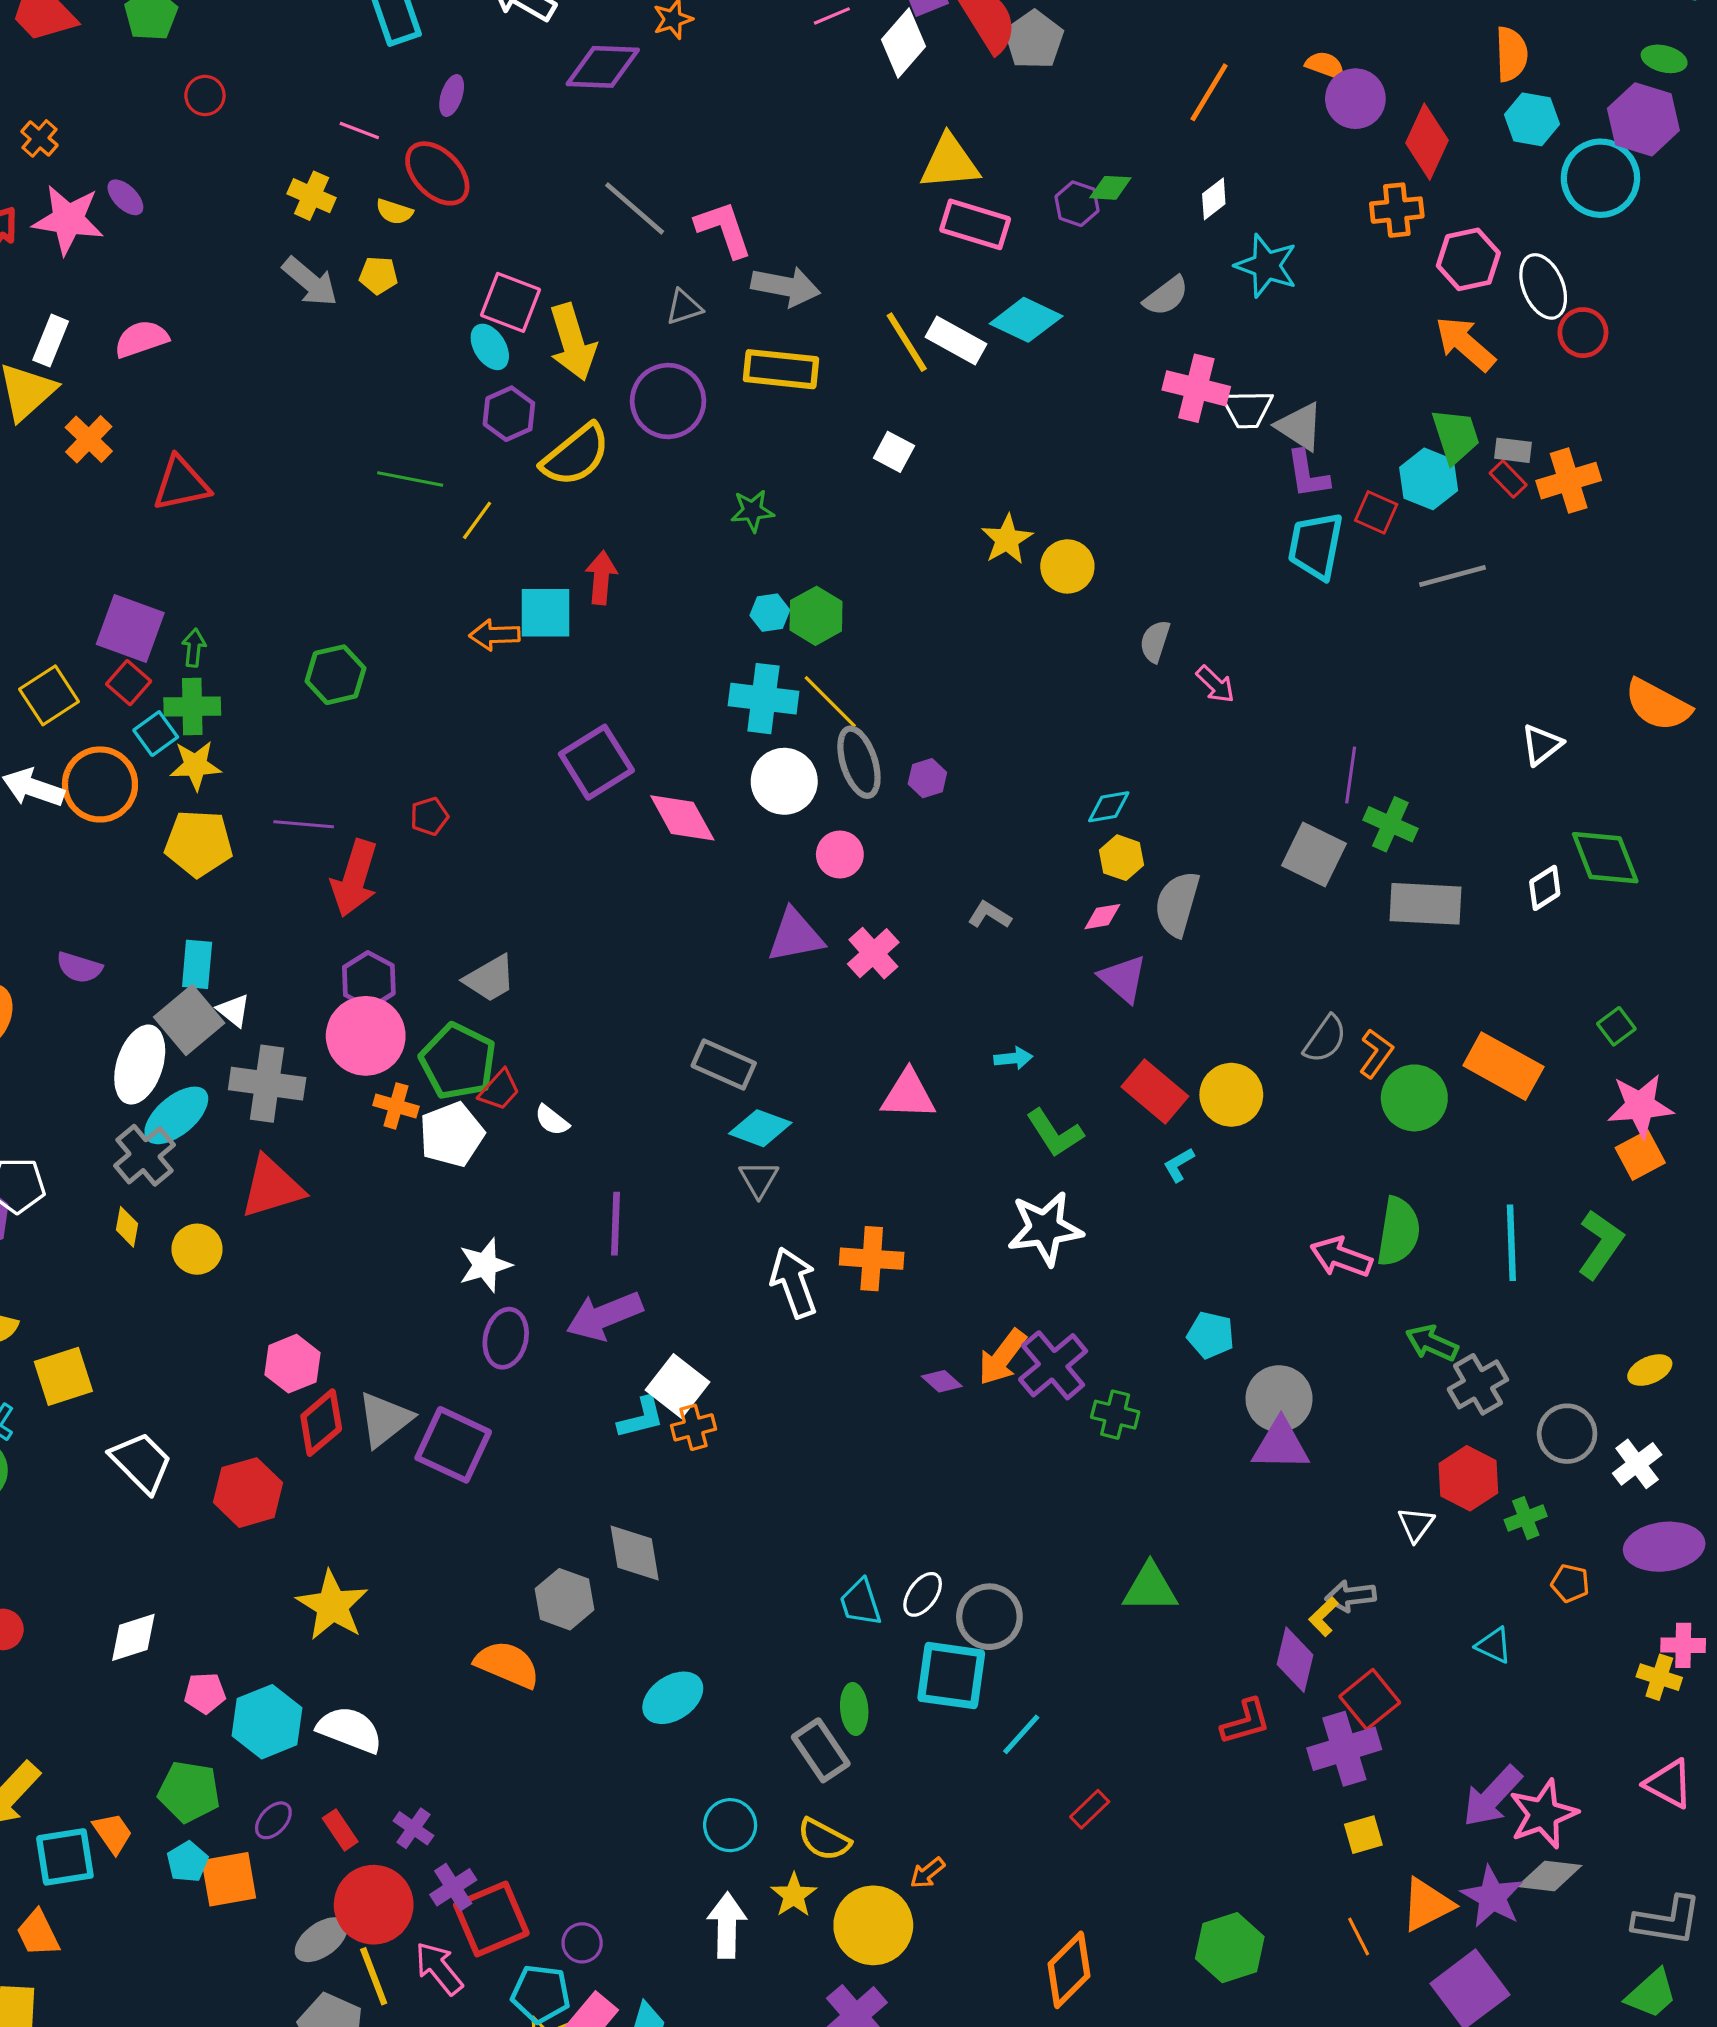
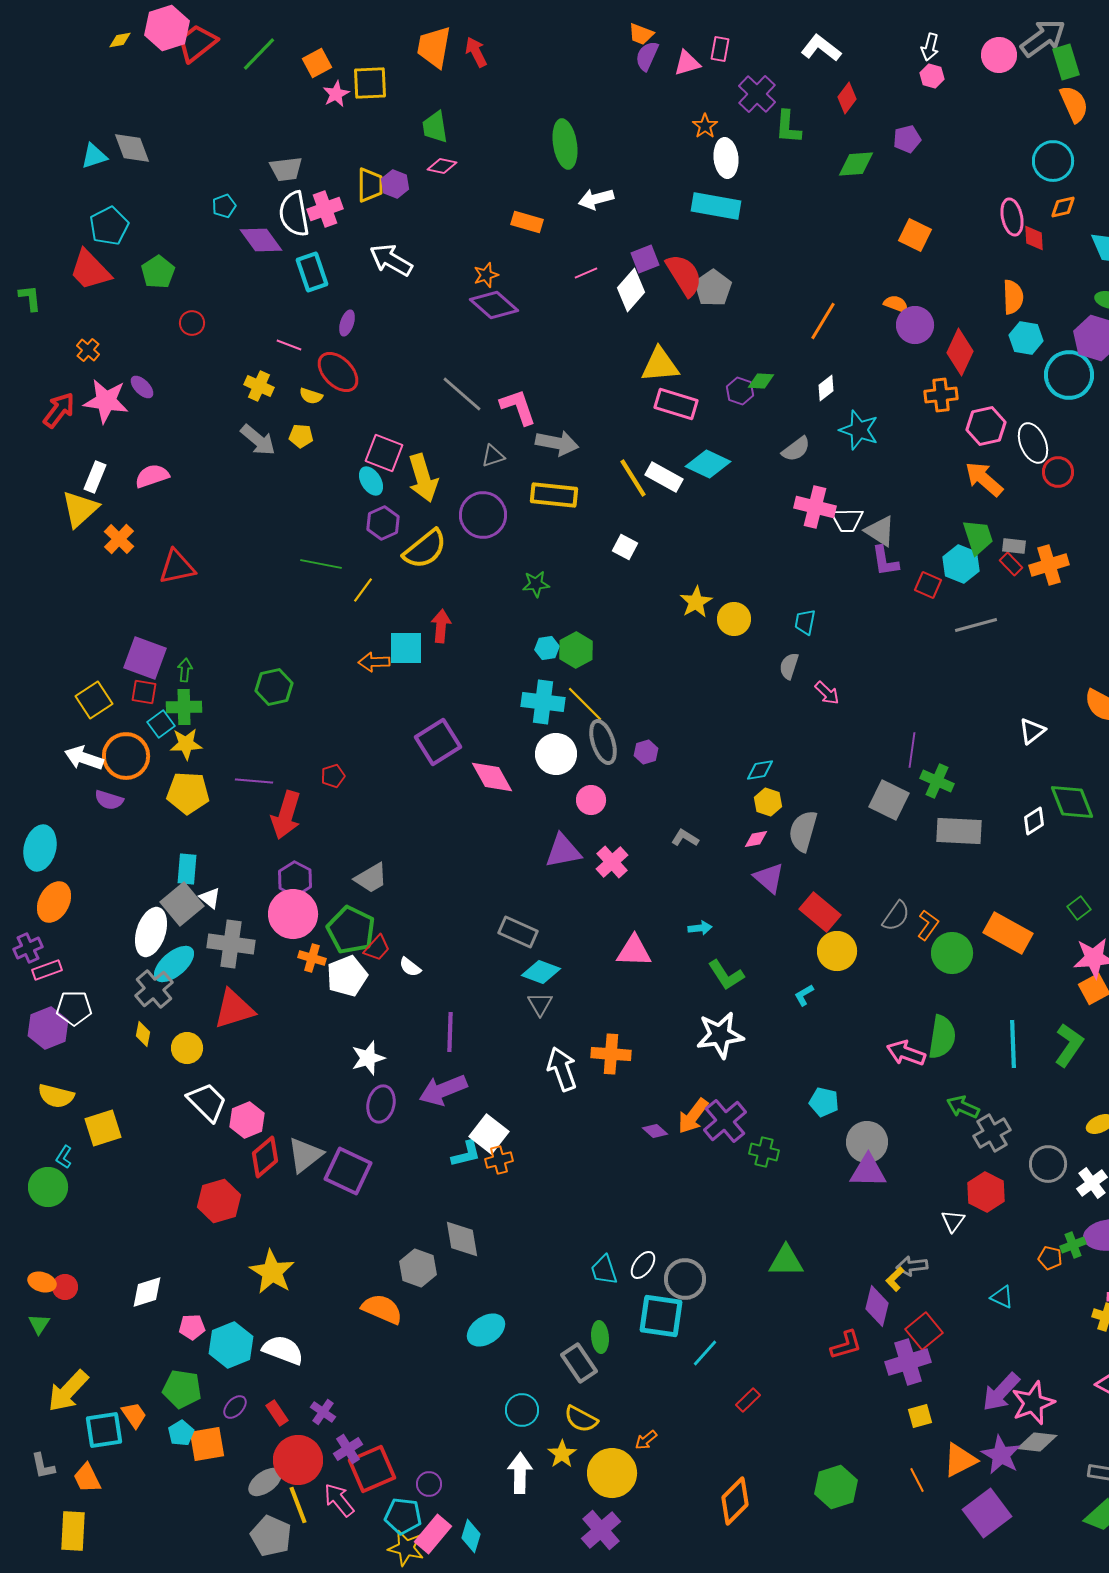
purple diamond: (603, 67) -> (494, 305), moved, turned 39
cyan trapezoid: (1316, 546) -> (805, 622), moved, size x0.6
red square: (129, 683) -> (144, 692), turned -32
purple semicircle: (79, 967) -> (109, 800), moved
red rectangle: (1155, 1092) -> (820, 912), moved
white trapezoid: (141, 1462) -> (207, 1102), moved
green cross: (1526, 1518) -> (1073, 1245), moved

